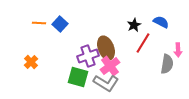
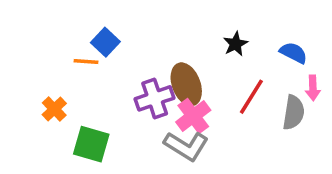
blue semicircle: (161, 22) -> (294, 53), moved
orange line: (39, 23) -> (86, 61), moved
red line: (143, 43) -> (251, 97), moved
green square: (78, 77) -> (91, 144), moved

